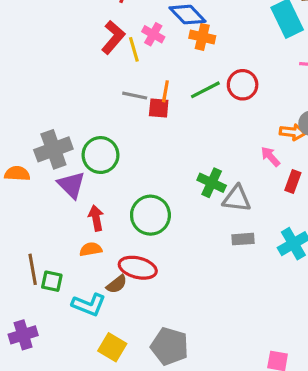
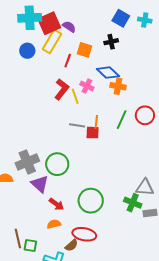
green line: (205, 90) -> (122, 120), turned -36
green cross: (212, 183) -> (133, 203), moved
red arrow: (96, 218) -> (56, 204), turned 140

